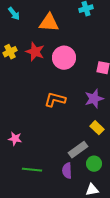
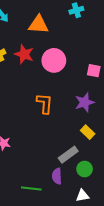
orange L-shape: (55, 100) -> (45, 103), turned 80
green line: (32, 170) -> (31, 188), moved

